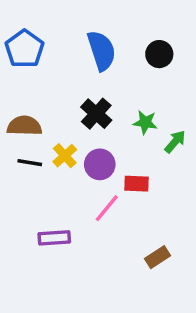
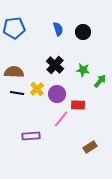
blue pentagon: (24, 49) -> (14, 28), turned 30
blue semicircle: (102, 51) -> (58, 29), size x0.6
black circle: (159, 54) -> (83, 32), moved

